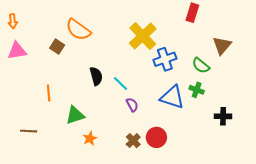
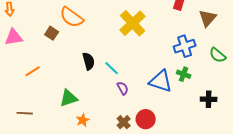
brown triangle: (222, 45) -> (208, 18), moved
blue cross: (165, 59) -> (185, 46), moved
green semicircle: (201, 66) -> (218, 55), moved
orange line: (49, 93) -> (33, 71), moved, turned 63

